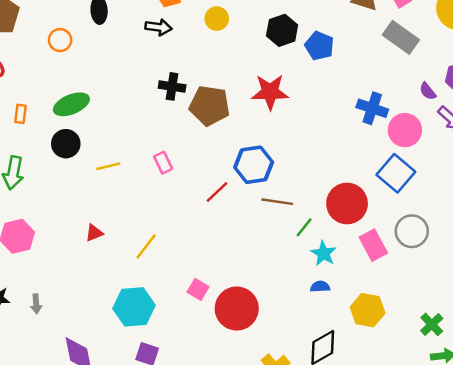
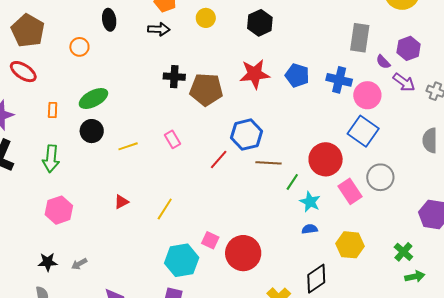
gray rectangle: (401, 37) -> (360, 38), moved, turned 68
blue pentagon: (319, 46) -> (297, 75), moved
gray arrow: (36, 304) -> (79, 264), turned 70
cyan hexagon: (134, 307) -> (182, 260), moved

